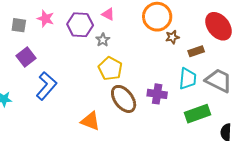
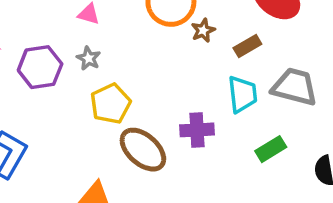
purple hexagon: (80, 25) -> (40, 67), moved
yellow pentagon: (110, 69) -> (111, 104), turned 30
green rectangle: (198, 114) -> (271, 149), size x0.7

